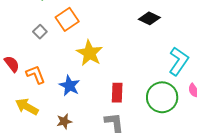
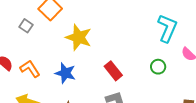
red rectangle: (117, 93) -> (113, 71), turned -30
green circle: (162, 97) -> (158, 67), size x0.5

